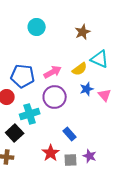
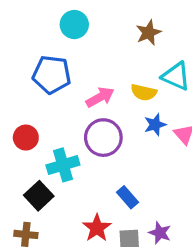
yellow semicircle: (80, 69) -> (144, 92), turned 49
blue pentagon: (23, 76) -> (52, 75), moved

